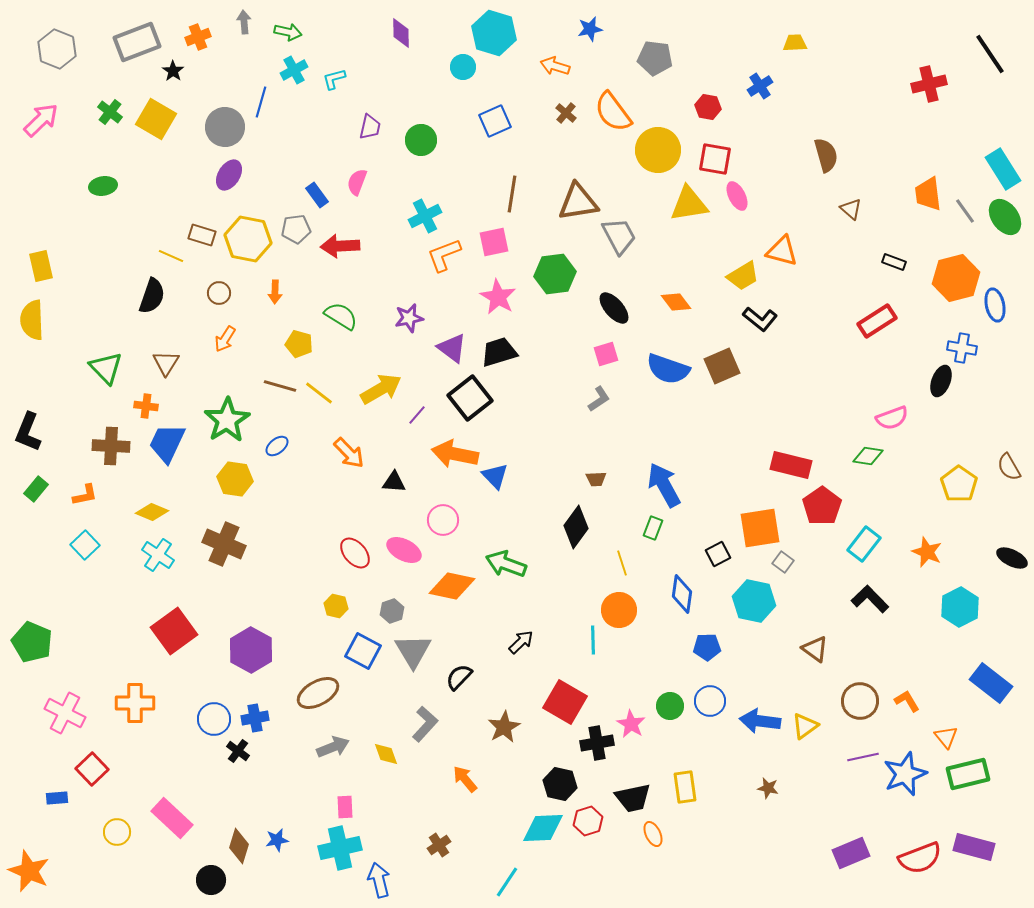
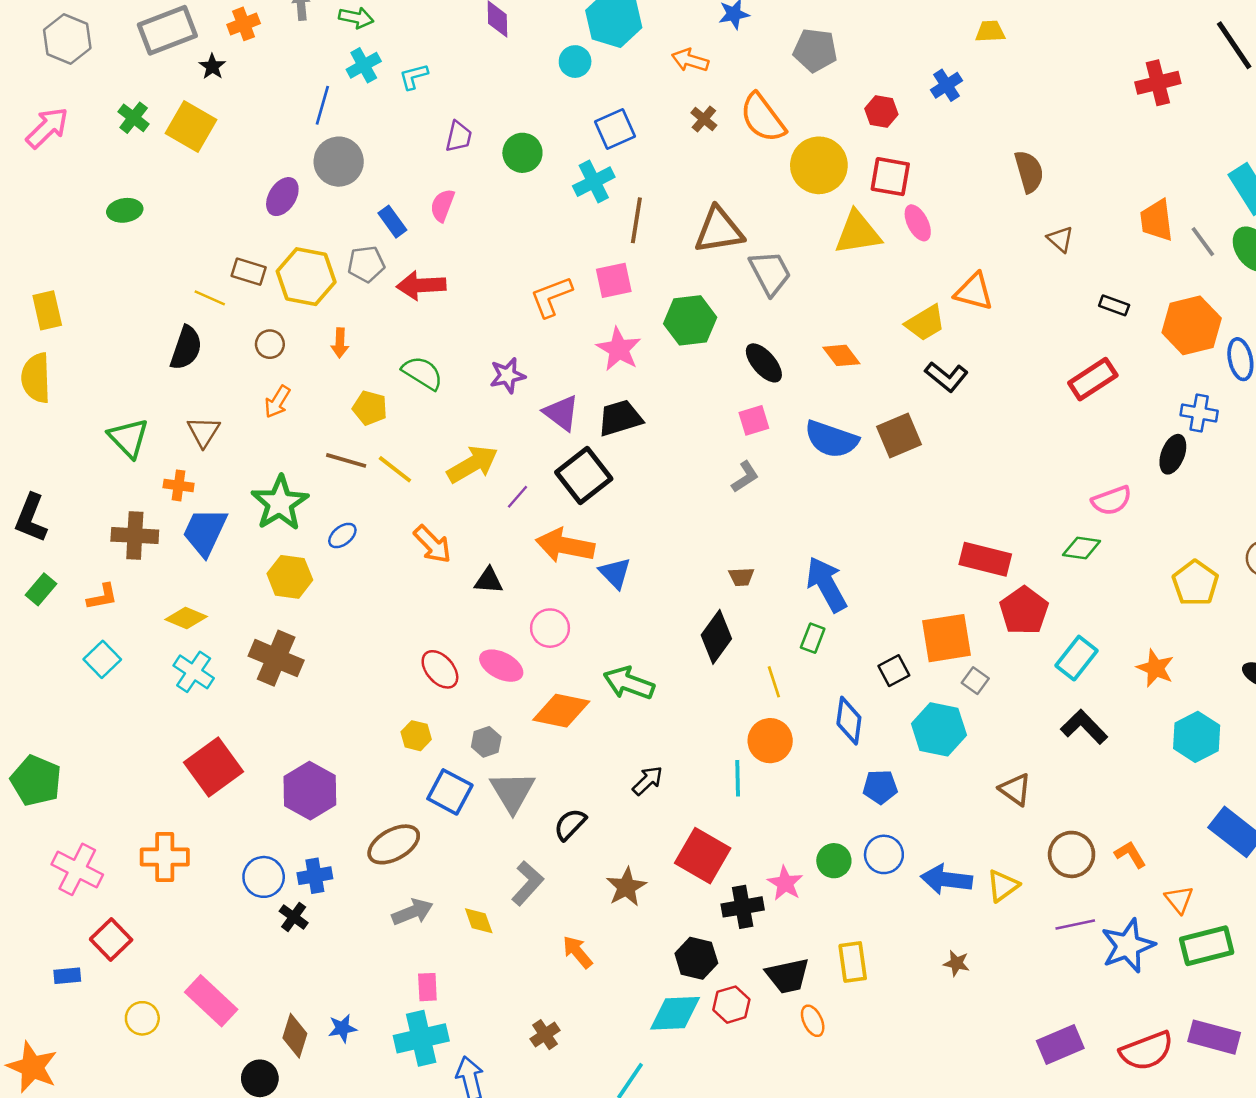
gray circle: (225, 127) -> (339, 162), moved
cyan cross: (425, 216) -> (594, 182), moved

